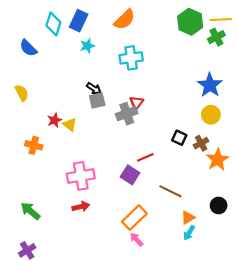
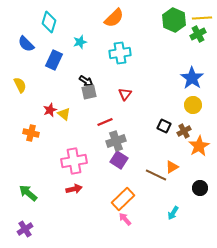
blue rectangle: (79, 21) -> (54, 60), moved
gray cross: (127, 114) -> (116, 141), moved
red line: (145, 157) -> (105, 122), moved
orange triangle: (188, 218) -> (172, 167), moved

